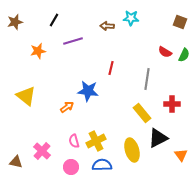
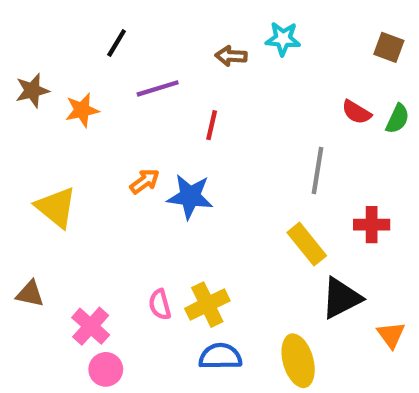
brown star: (15, 22) -> (32, 91), moved
red line: (111, 68) -> (212, 125), moved
orange arrow: (67, 107) -> (145, 181), moved
yellow ellipse: (132, 150) -> (298, 361), moved
brown triangle: (16, 162) -> (30, 294), moved
pink circle: (71, 167) -> (106, 369), moved

